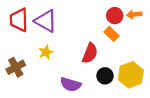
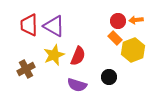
yellow star: (46, 52) -> (54, 55), size x1.5
red semicircle: (90, 53) -> (78, 56), moved
yellow hexagon: (131, 75) -> (133, 50), moved

